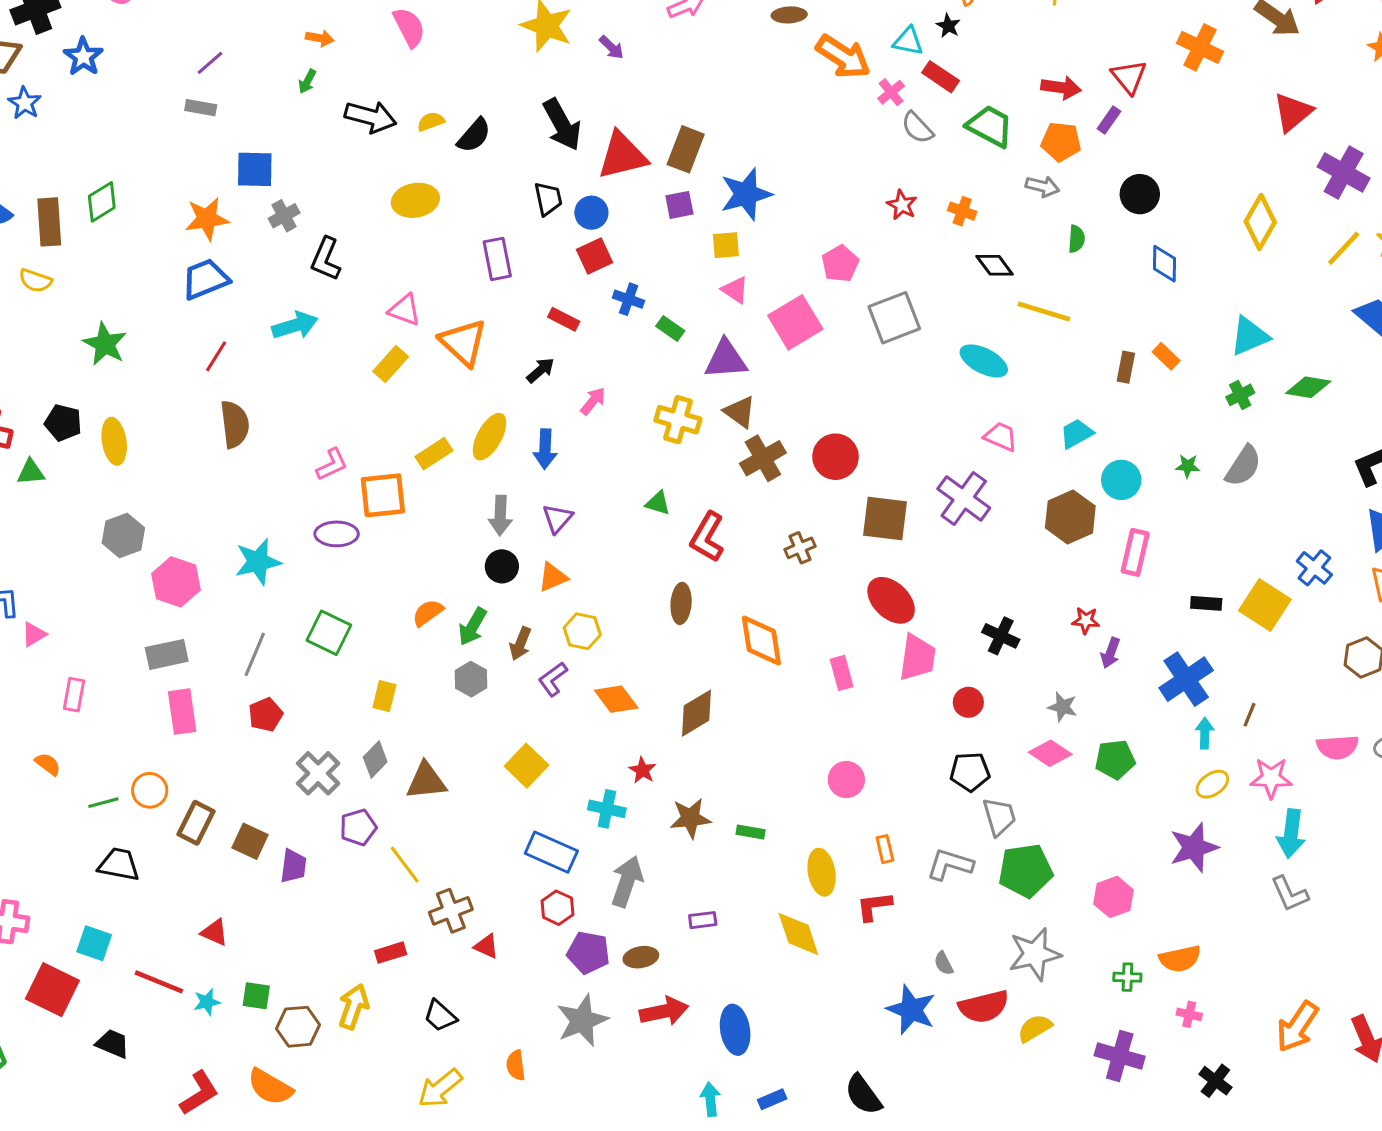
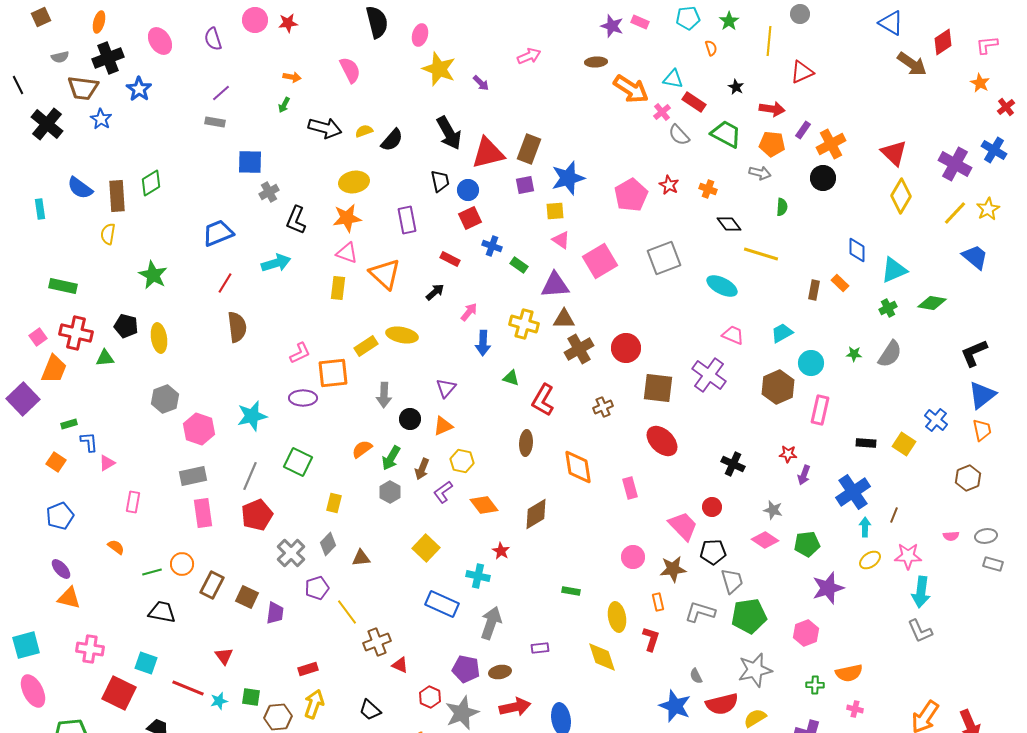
black star: (948, 26) -> (736, 87), moved
orange cross: (1200, 47) -> (831, 144), moved, turned 36
red triangle: (1129, 77) -> (802, 72), moved, turned 45
red triangle: (1293, 112) -> (894, 153), moved, turned -36
orange star: (207, 219) -> (347, 218), moved
pink pentagon: (840, 264) -> (631, 195), moved, size x1.4
blue diamond: (1164, 264) -> (857, 250), moved
yellow semicircle: (35, 281) -> (108, 234), turned 80
yellow rectangle: (391, 364) -> (338, 288), turned -35
brown triangle: (740, 412) -> (564, 319), turned -35
yellow ellipse: (490, 437) -> (402, 335), turned 72
blue arrow: (545, 449) -> (483, 343), moved
gray arrow: (500, 515) -> (384, 395), moved
yellow square: (1265, 605) -> (904, 444), size x0.7
pink trapezoid: (917, 657) -> (683, 526), moved, turned -52
red pentagon: (266, 715) -> (257, 515), size x1.4
pink semicircle: (1337, 747) -> (951, 536), size x0.6
brown triangle: (426, 781) -> (361, 558), size x0.7
brown star: (690, 818) -> (673, 569), moved
purple star: (1194, 847) -> (828, 588), moved
red L-shape: (874, 906) -> (651, 639), turned 115
red hexagon: (557, 908) -> (430, 697), moved
red triangle: (215, 932) -> (224, 656), turned 30
red rectangle: (391, 953) -> (308, 669), moved

